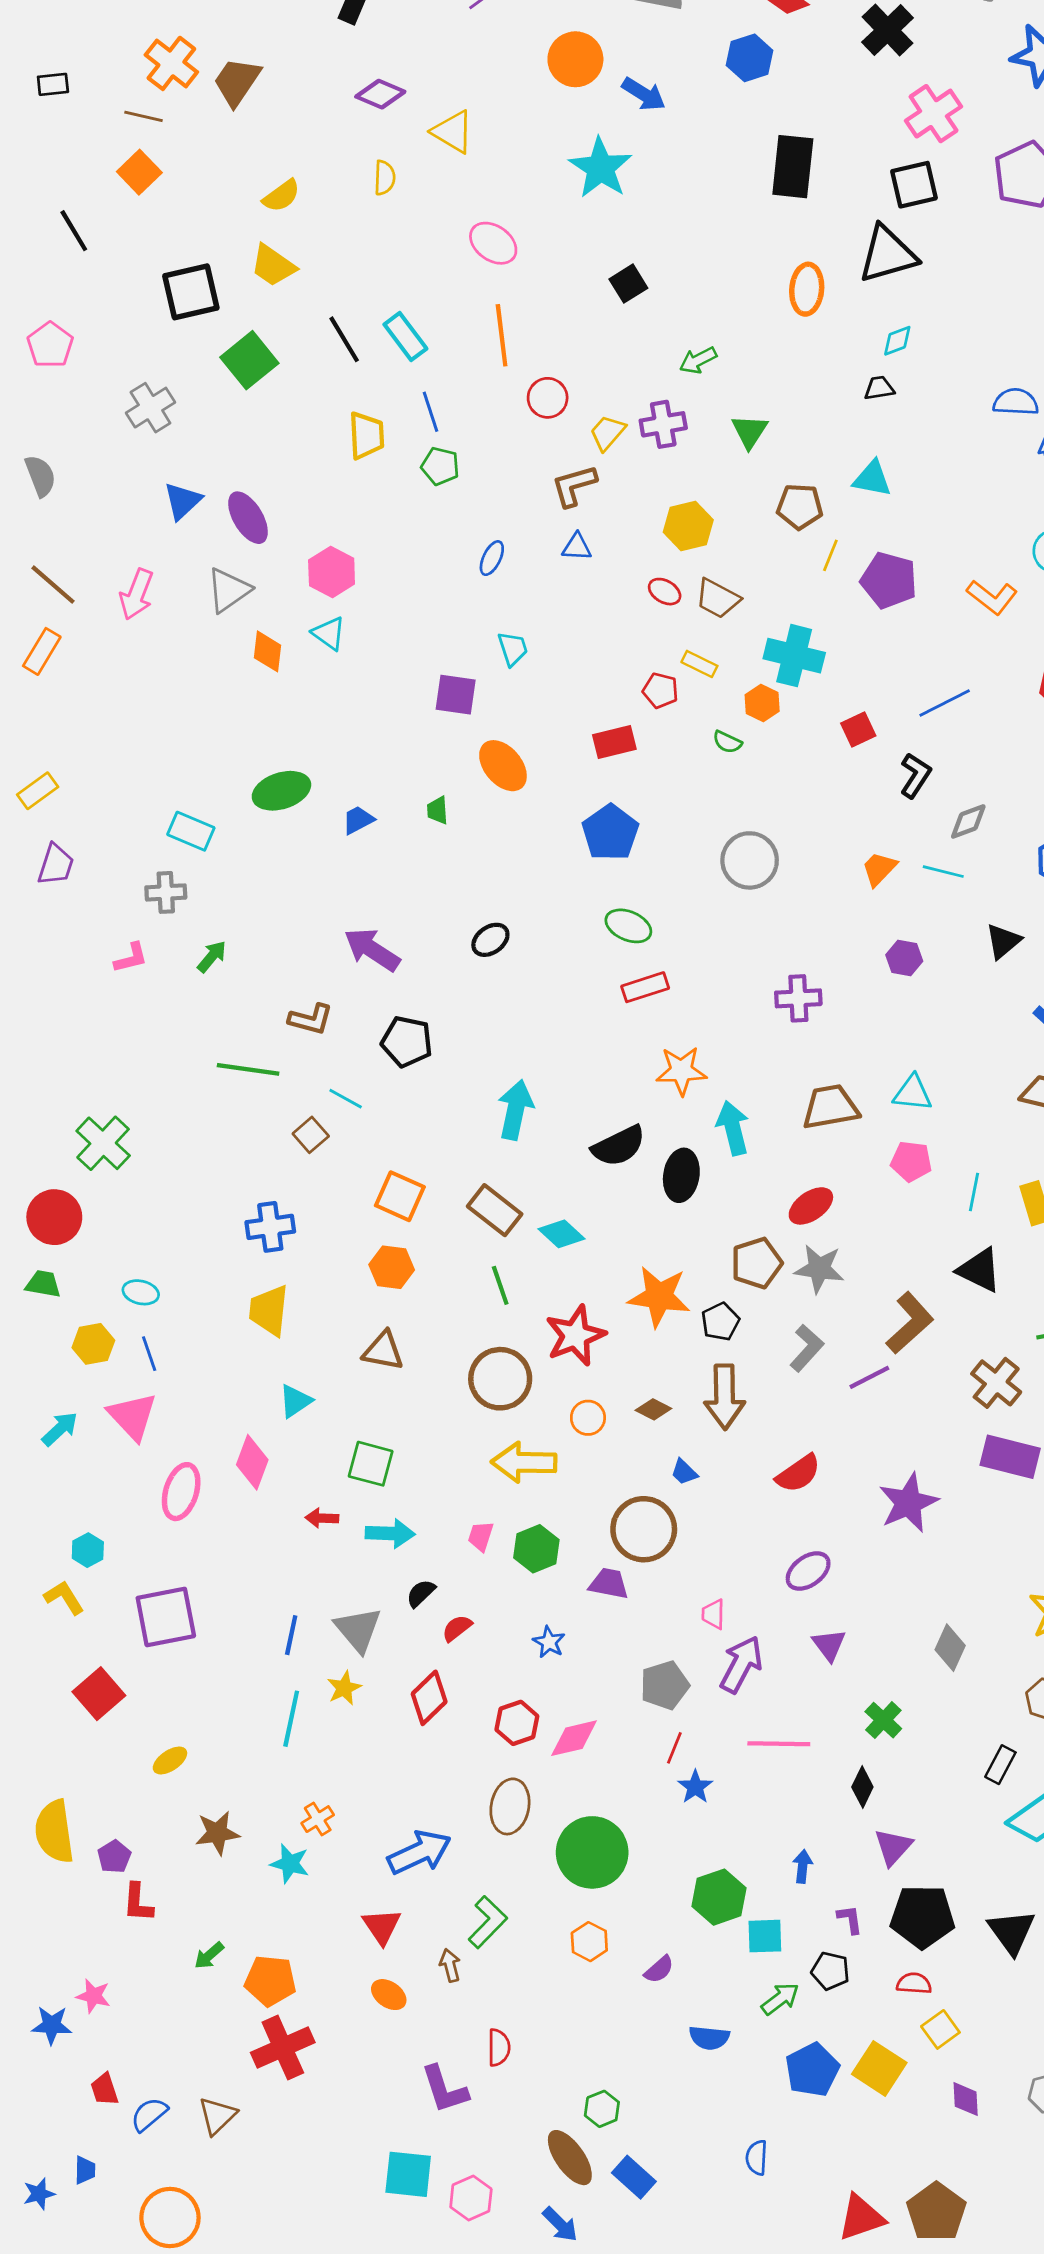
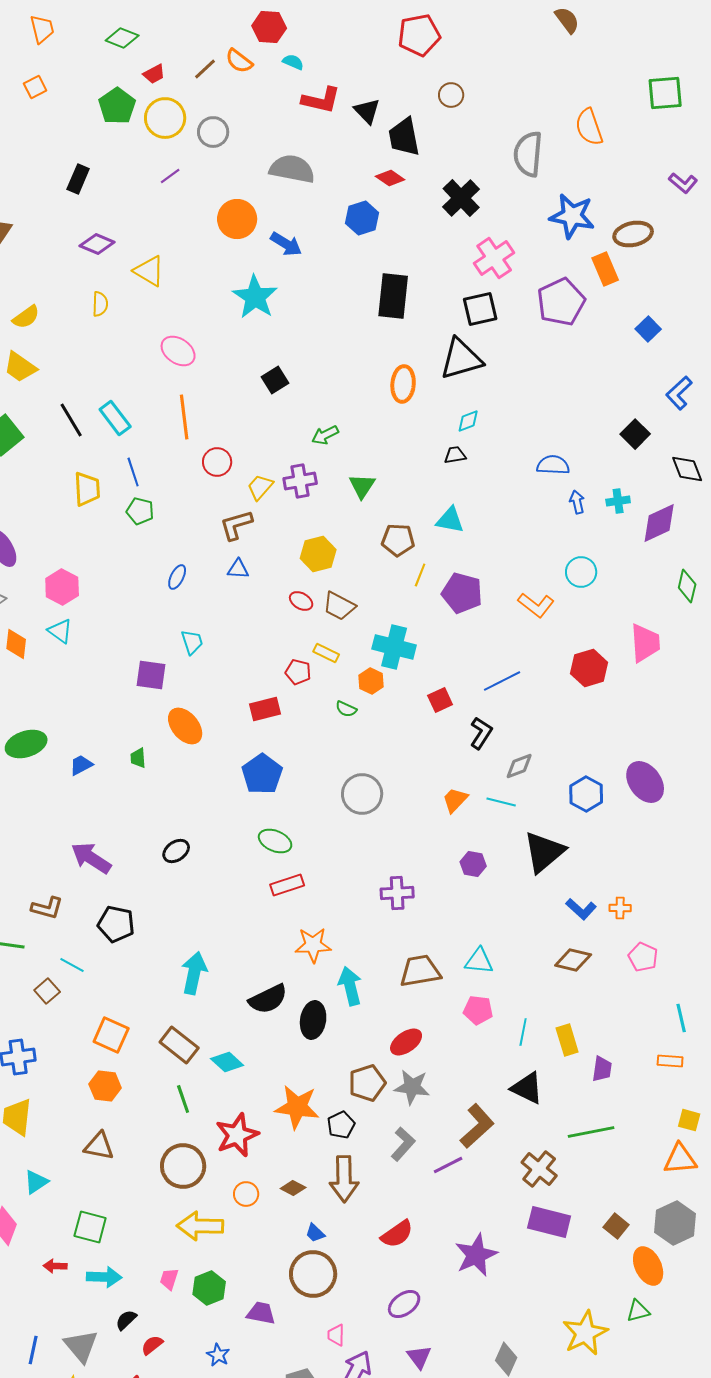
black triangle: (1003, 941) -> (544, 852), size x1.6
brown circle: (644, 1529) -> (313, 1274), moved

